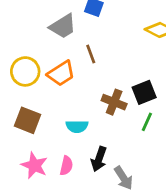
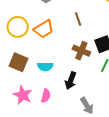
brown line: (91, 54) -> (78, 19), moved
cyan semicircle: (77, 126) -> (45, 66), moved
black arrow: (99, 159) -> (71, 81), moved

